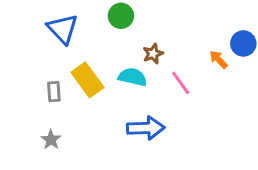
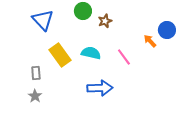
brown star: (153, 54) -> (105, 21), moved
gray rectangle: (54, 92) -> (36, 73), moved

